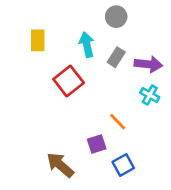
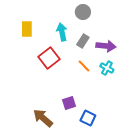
orange line: (118, 122) -> (84, 66), moved
blue square: (123, 165) -> (88, 118), turned -35

